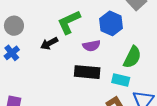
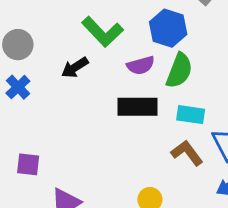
green L-shape: (69, 22) -> (103, 32), turned -104
green semicircle: (132, 57) -> (179, 71), moved

